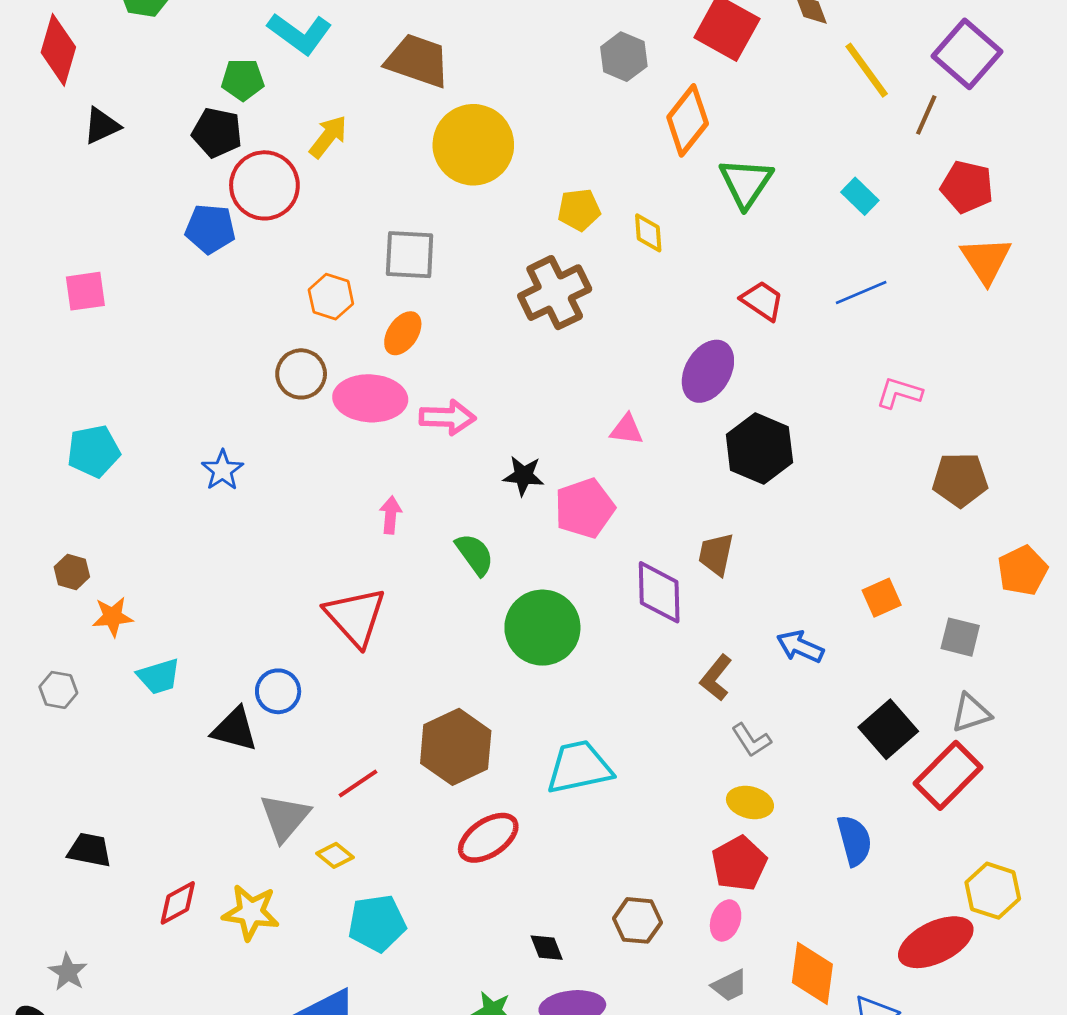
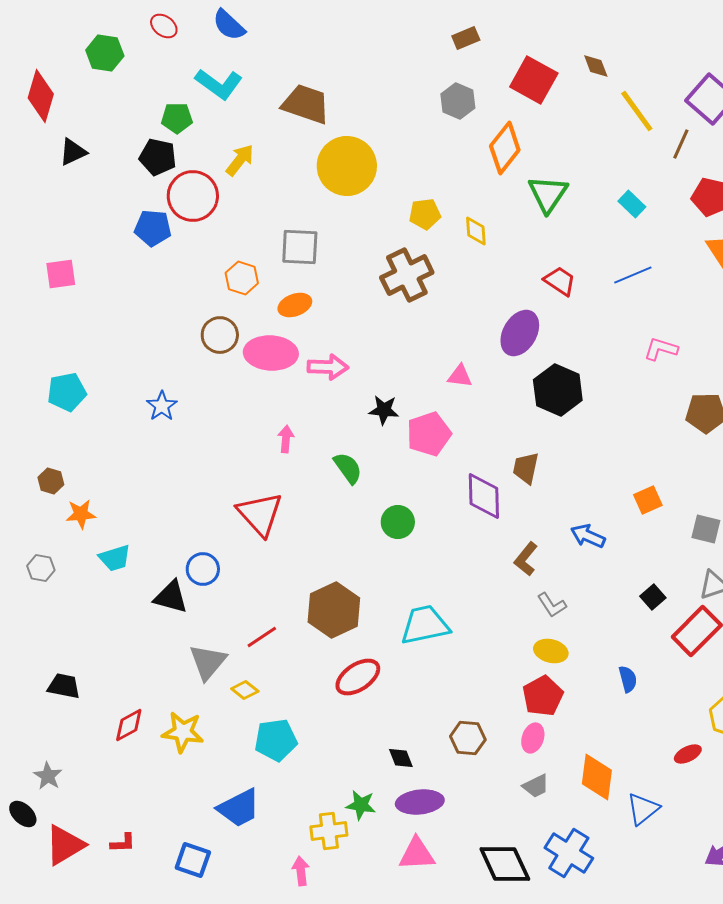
orange ellipse: (403, 333) -> (295, 305), turned 36
green circle: (542, 628) -> (398, 522), size x0.6
black square: (888, 729) -> (653, 597), size x0.6
blue semicircle: (854, 840) -> (628, 679), size x0.7
red ellipse: (936, 942) -> (688, 754), size x0.5

